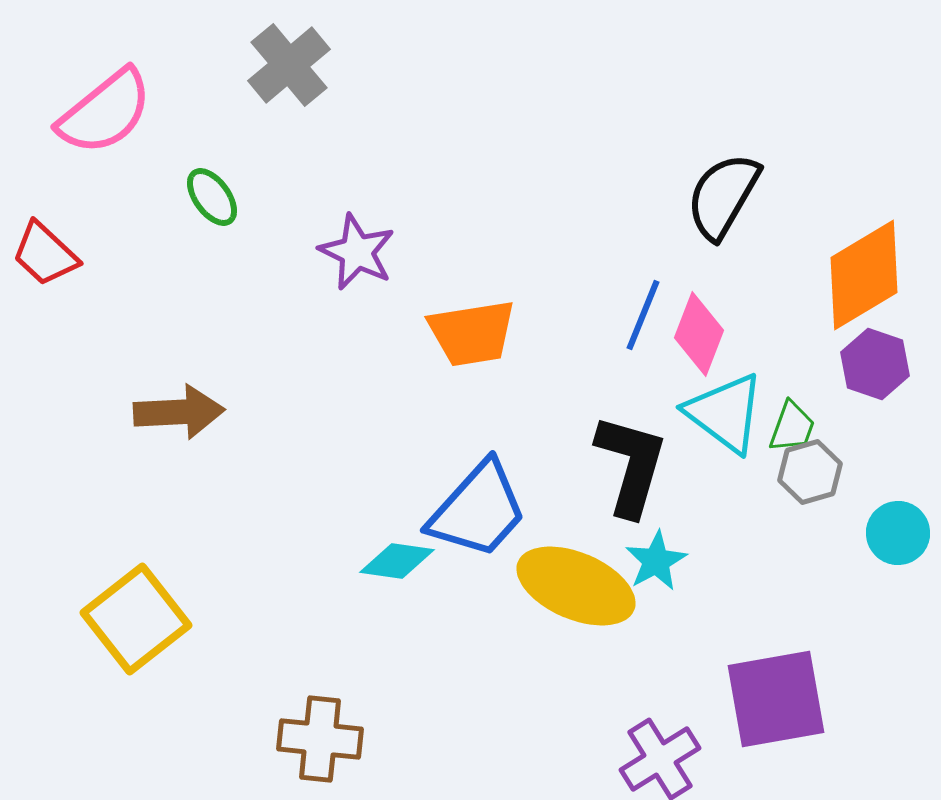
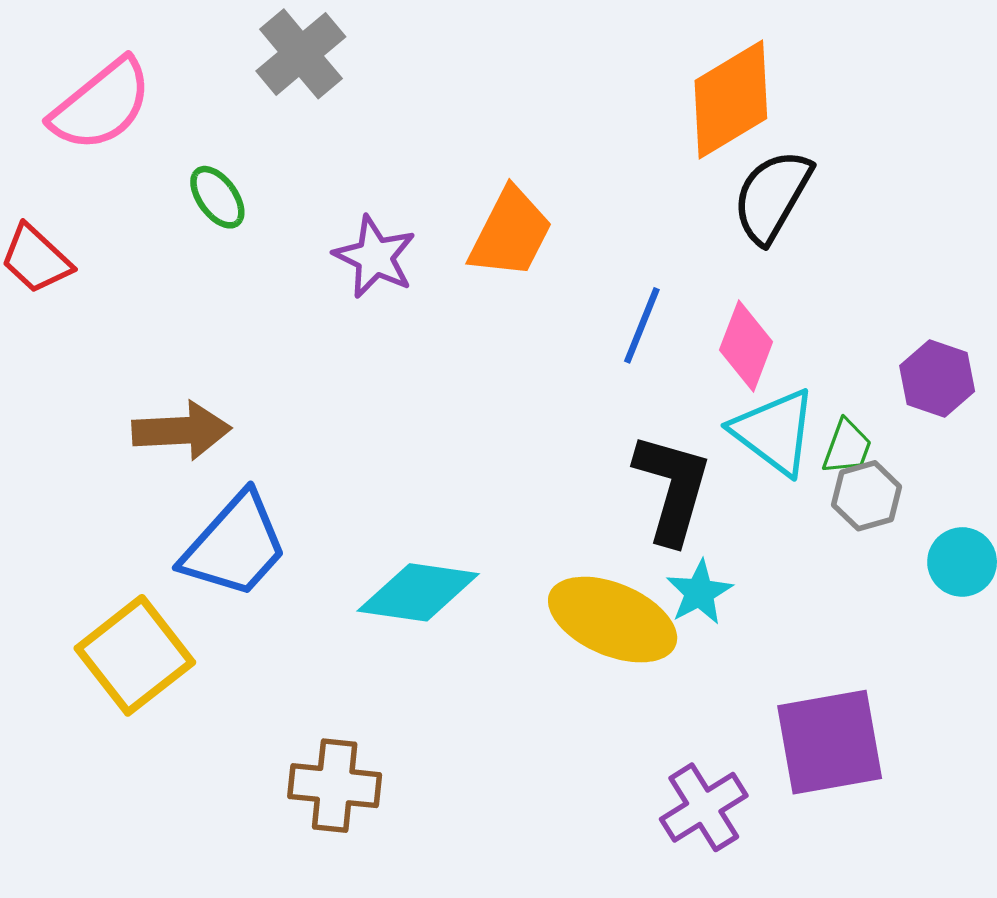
orange diamond: (864, 275) -> (731, 100), moved
blue line: (643, 315) -> (642, 325), moved
orange trapezoid: (472, 333) -> (510, 233), moved, turned -54
blue trapezoid: (478, 510) -> (235, 546), moved
cyan diamond: (397, 561) -> (418, 592), size x1.5

